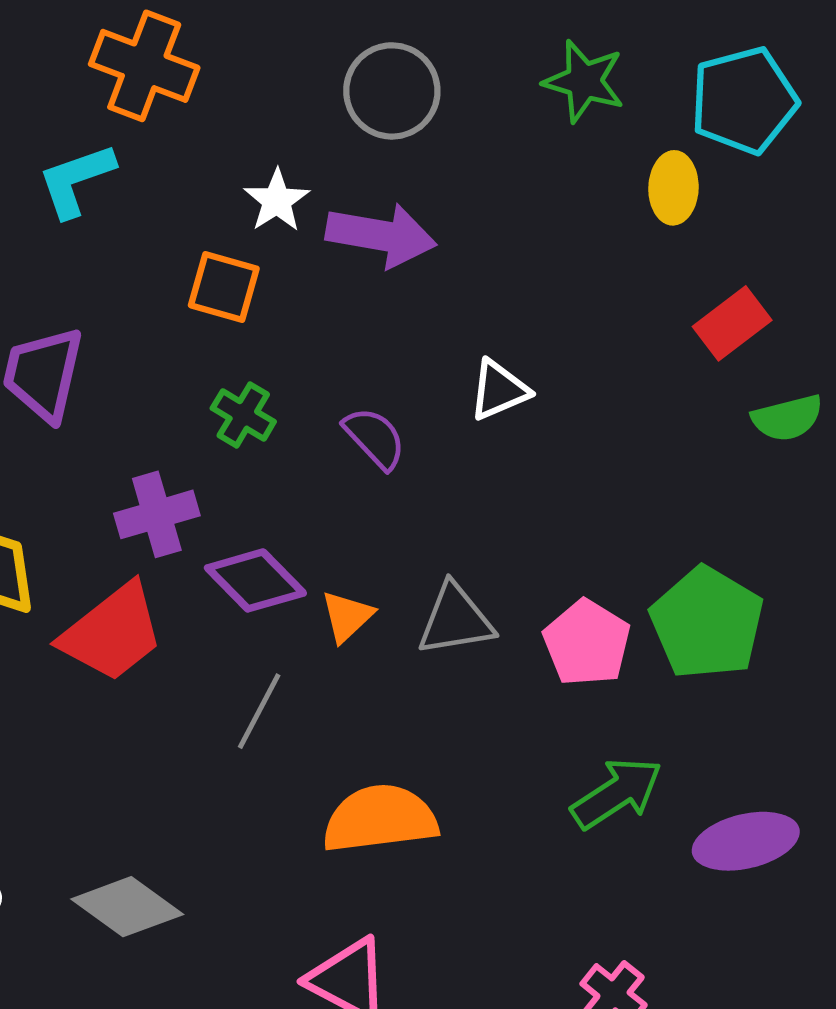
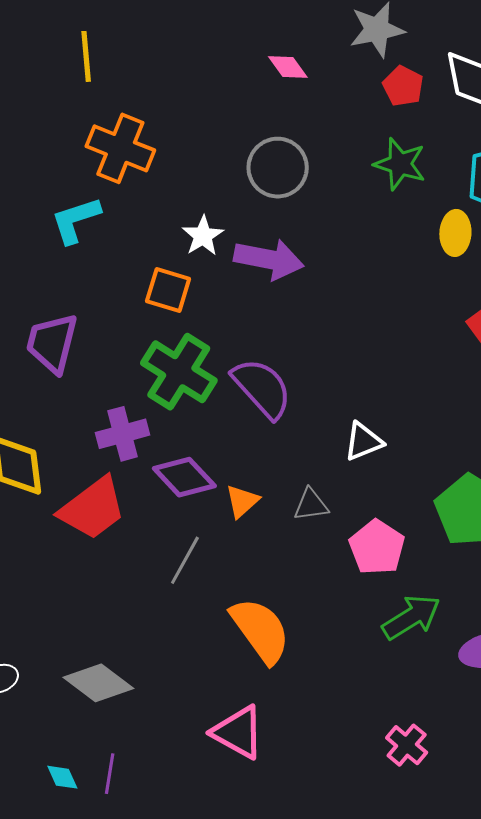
white triangle: (499, 390) -> (363, 441), moved
green cross: (243, 415) -> (179, 372), size x1.8
purple semicircle: (375, 438) -> (262, 388), size x1.5
gray triangle: (455, 620) -> (311, 505), size x0.7
pink pentagon: (587, 643) -> (377, 547), moved
orange semicircle: (380, 819) -> (260, 630), turned 60

